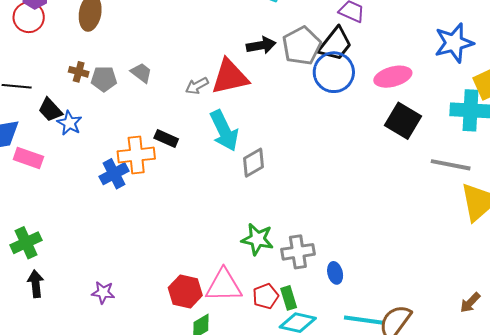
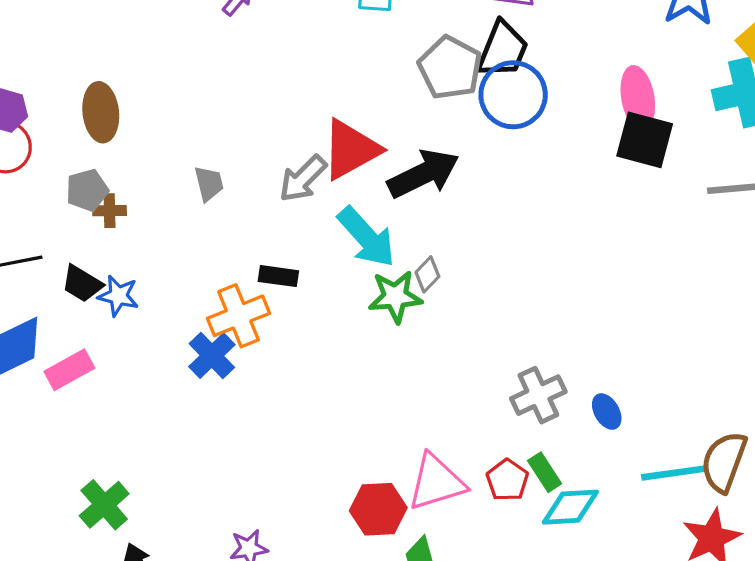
black arrow: (261, 45) -> (423, 174), moved, size x1.5
gray trapezoid: (141, 73) -> (209, 183), turned 55
pink ellipse: (393, 77) -> (638, 98), moved, turned -69
gray pentagon: (104, 79) -> (87, 190), moved
gray arrow: (197, 86) -> (303, 179), size x1.4
pink rectangle: (28, 158) -> (69, 370), turned -32
gray diamond: (254, 163) -> (427, 274), size x0.7
green star: (257, 239) -> (395, 297), moved

